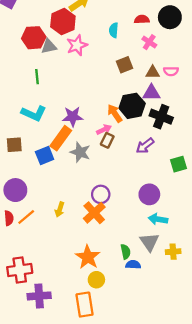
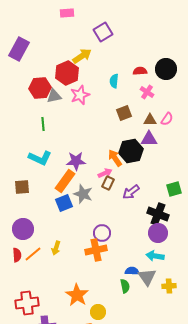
pink semicircle: (171, 71) -> (167, 119), turned -56
black cross: (161, 117) -> (158, 214), moved
purple arrow: (145, 146) -> (131, 192), moved
blue square: (45, 155) -> (64, 203), moved
green square: (178, 164) -> (174, 189), moved
purple circle: (149, 194) -> (158, 233), moved
yellow arrow: (60, 210) -> (56, 248), moved
orange cross: (94, 213) -> (96, 250), turned 30
orange star: (88, 257) -> (77, 295), moved
blue semicircle: (133, 265) -> (132, 271), moved

